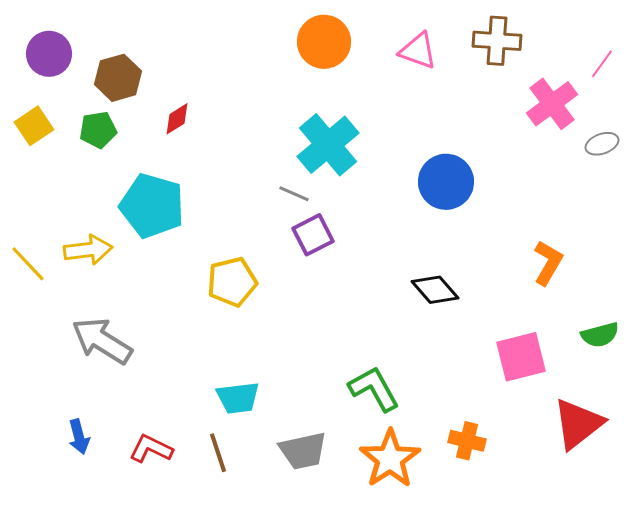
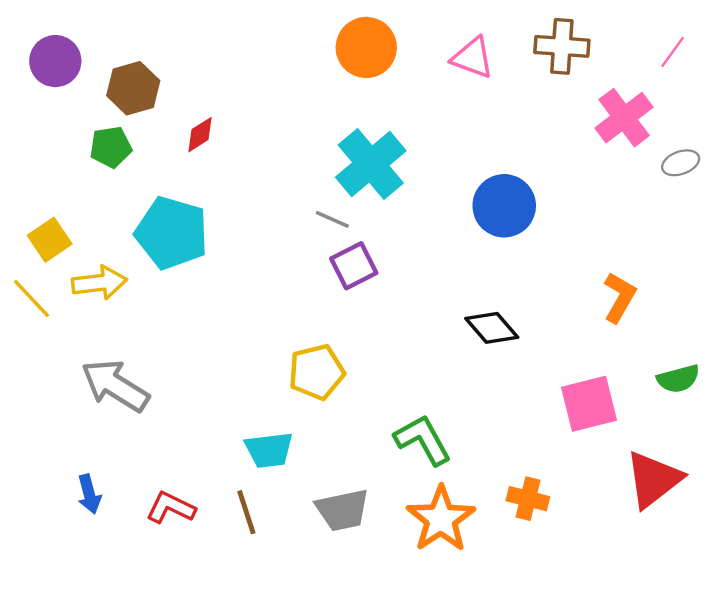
pink line: (602, 64) -> (673, 52), moved
yellow square: (34, 126) -> (50, 240), moved
yellow pentagon: (232, 282) -> (316, 372), moved

